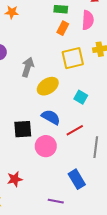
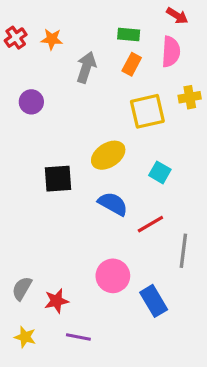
gray arrow: (28, 67) -> (86, 67), moved
black square: (23, 129) -> (58, 179), moved
pink circle: (46, 146) -> (113, 276), moved
purple line: (56, 201) -> (78, 337), moved

